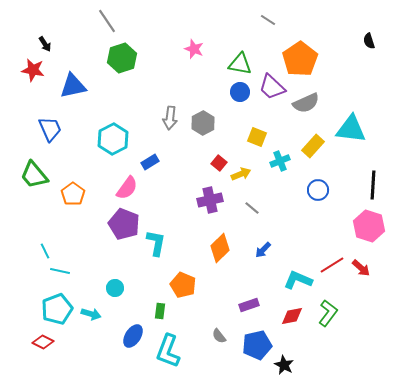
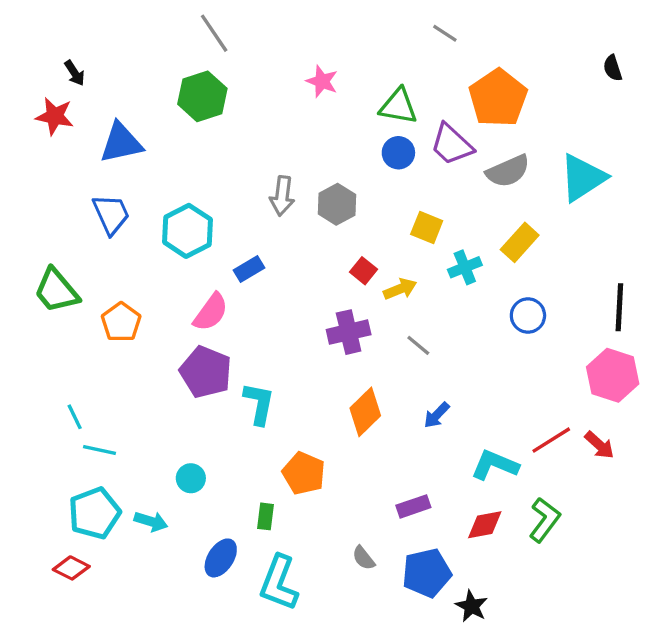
gray line: (107, 21) -> (214, 33), moved
blue trapezoid: (50, 129) -> (111, 214), moved
cyan triangle: (351, 129) -> (583, 178), moved, turned -40

